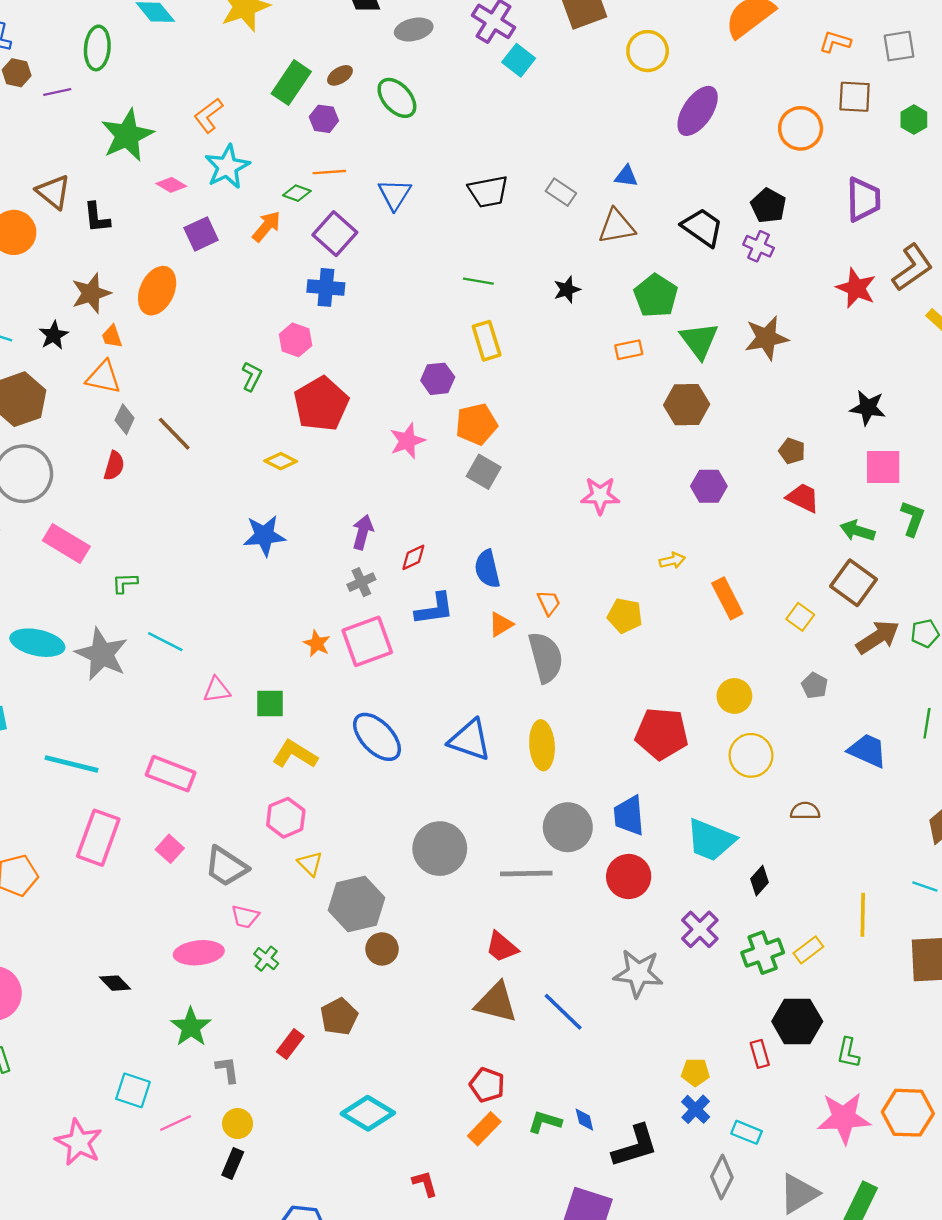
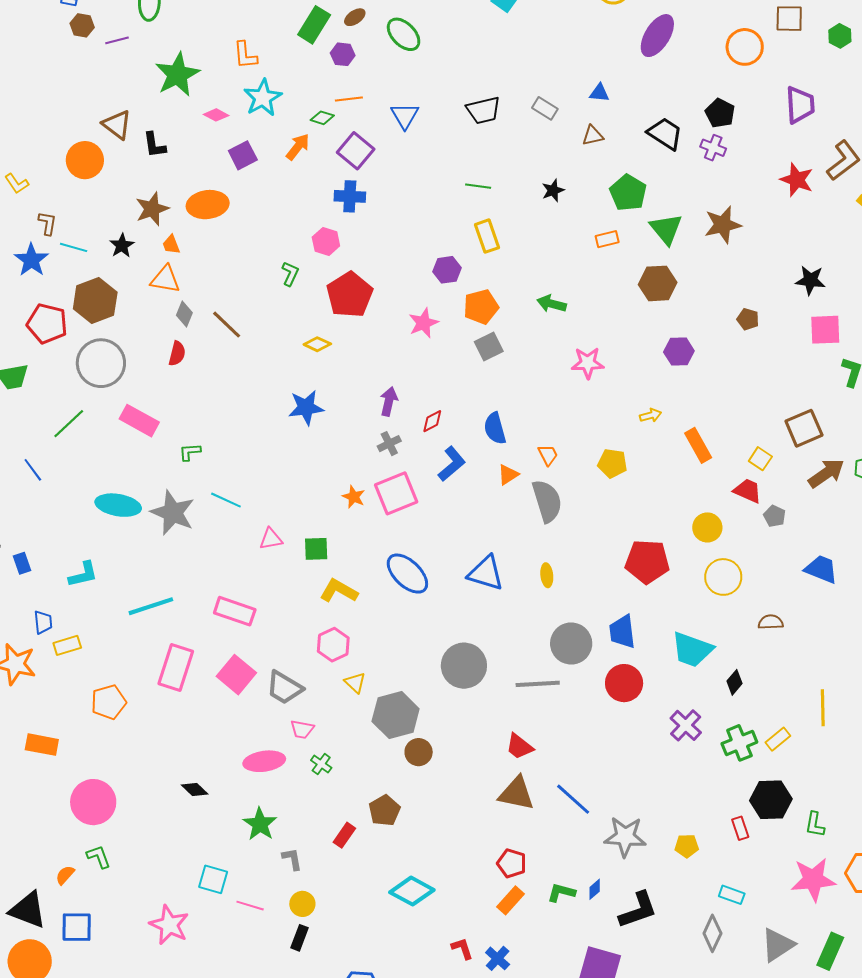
orange L-shape: (208, 115) -> (245, 55), turned -56
brown triangle: (616, 226) -> (593, 136), size x0.7
orange ellipse: (157, 291) -> (208, 205), turned 60
gray square: (484, 472) -> (489, 347), turned 36
red trapezoid: (803, 498) -> (748, 491), moved
green arrow: (857, 531) -> (552, 304), moved
brown square: (853, 583) -> (804, 428), turned 33
blue L-shape: (435, 609) -> (452, 464), turned -30
yellow ellipse: (542, 745) -> (547, 575), size x0.6
cyan line: (71, 764) -> (151, 606), turned -30
pink square: (170, 849) -> (236, 675), size x1.6
gray star: (638, 973) -> (625, 837), moved
blue cross: (696, 1109) -> (498, 958), moved
blue diamond: (584, 1120) -> (595, 889), turned 65
pink line: (176, 1123) -> (250, 906), turned 44

